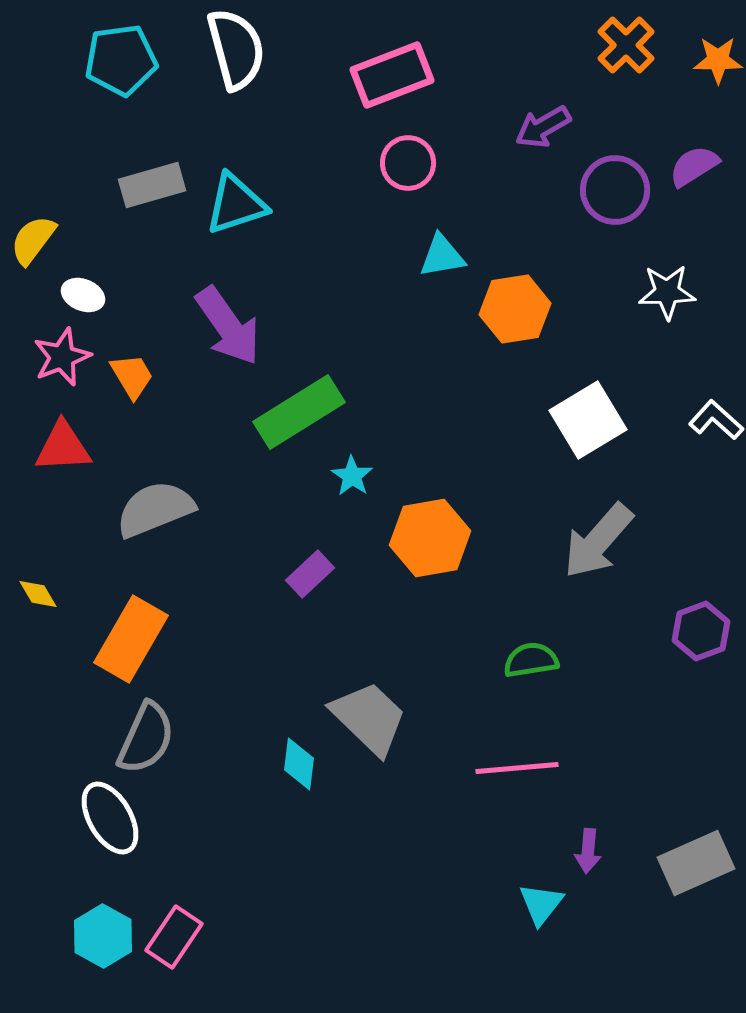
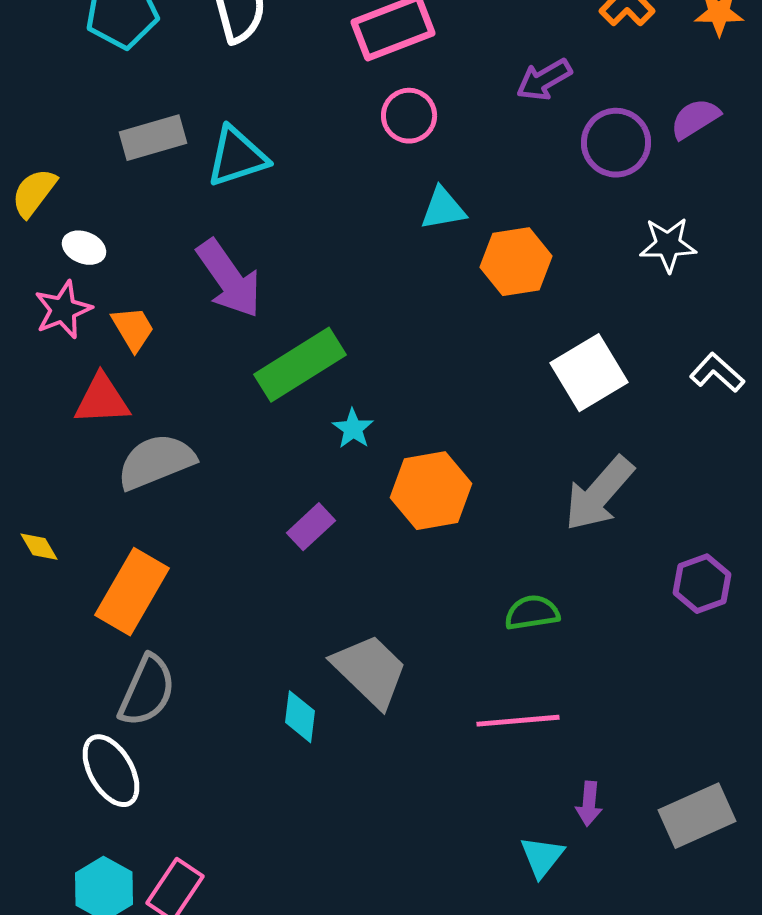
red triangle: (63, 447) -> (102, 400), moved

